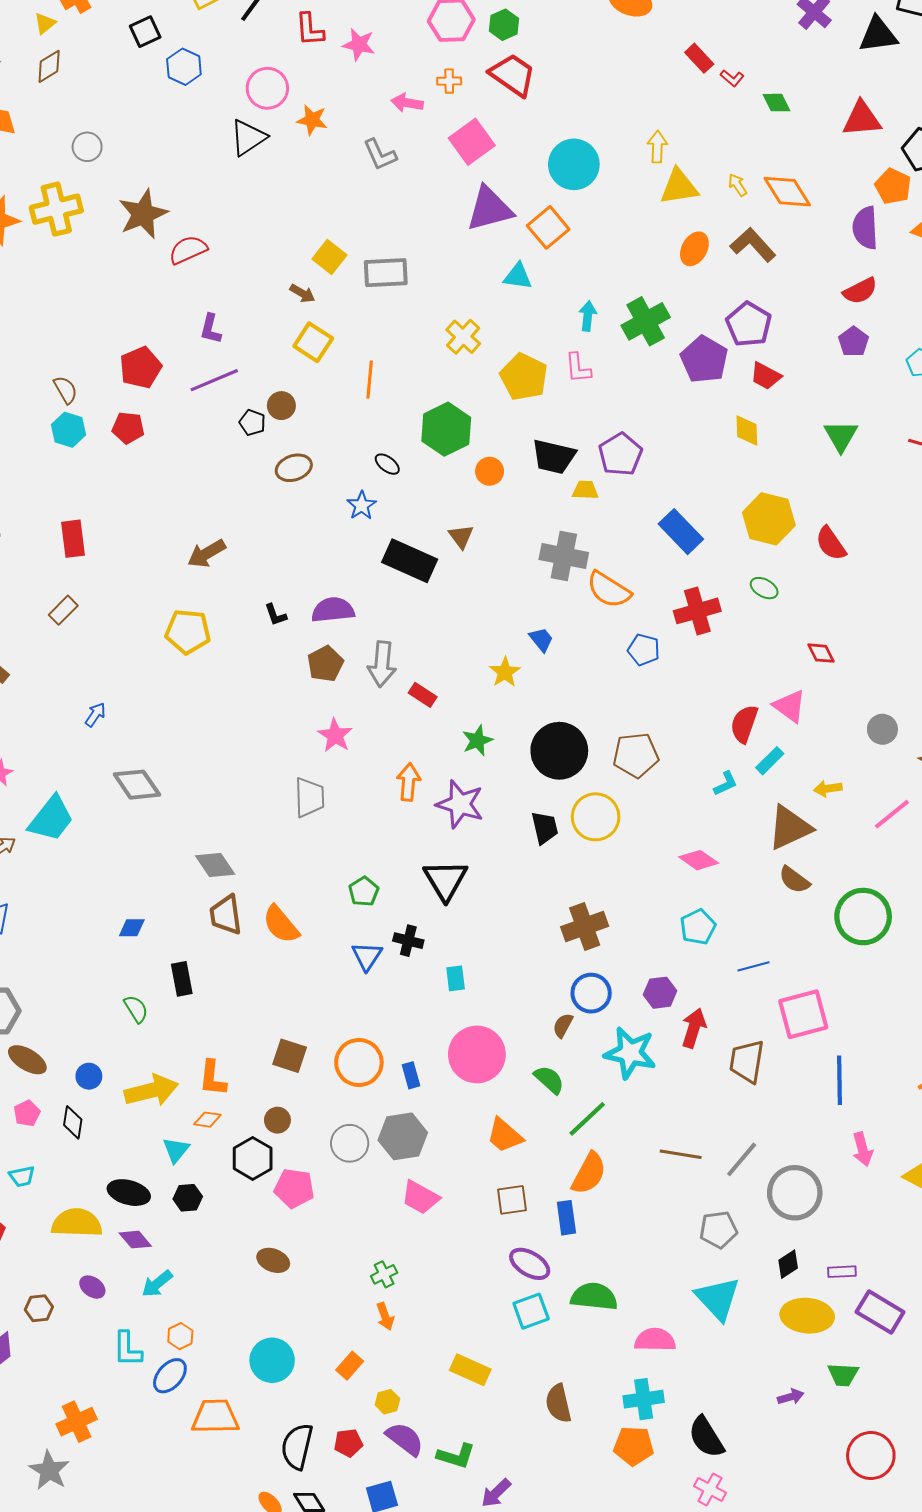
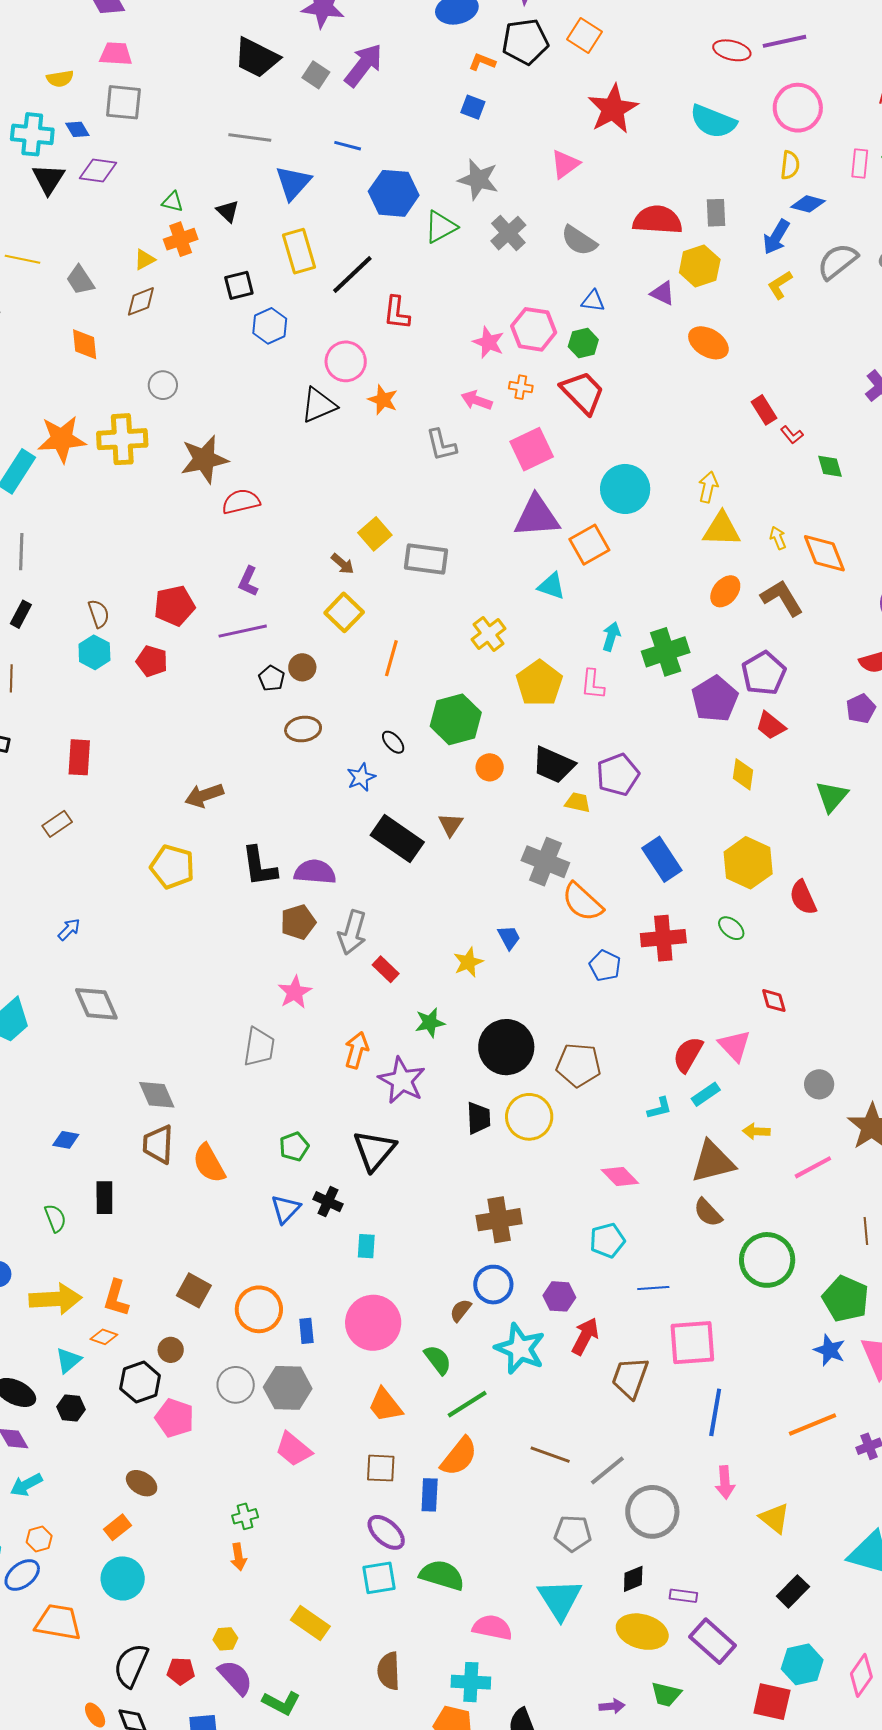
pink star: (359, 45) -> (489, 342), moved
black L-shape: (276, 615) -> (259, 866), size x1.8
orange rectangle: (350, 1366) -> (117, 1527), moved

